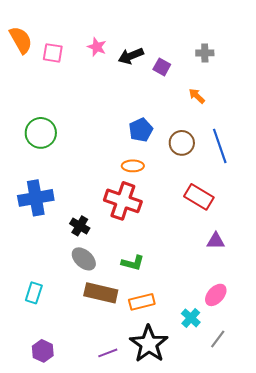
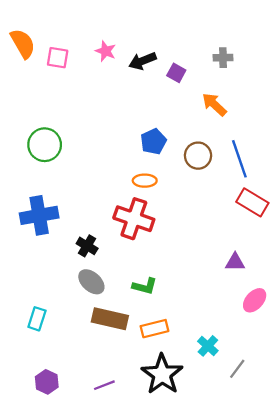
orange arrow: (197, 96) -> (214, 104), size x1.4
red rectangle: (199, 197) -> (252, 202), moved
pink ellipse: (216, 295) -> (255, 300), moved
purple line: (108, 353) -> (104, 385), moved

